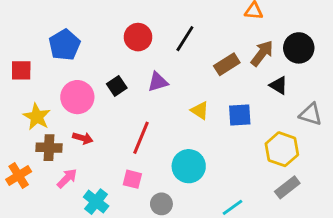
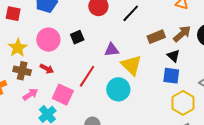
purple triangle: (158, 82) -> (112, 50), moved
black triangle: (279, 85) -> (173, 56), moved
yellow triangle: (200, 110) -> (131, 65), size x1.6
blue square: (240, 115) -> (171, 76), moved
cyan circle: (189, 166) -> (118, 89), moved
pink square: (132, 179) -> (63, 95), moved, size x1.5

